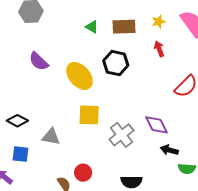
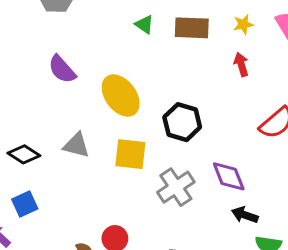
black hexagon: (116, 63) -> (182, 122), moved
gray triangle: (51, 137) -> (76, 145), moved
blue square: (20, 154) -> (25, 204), turned -36

